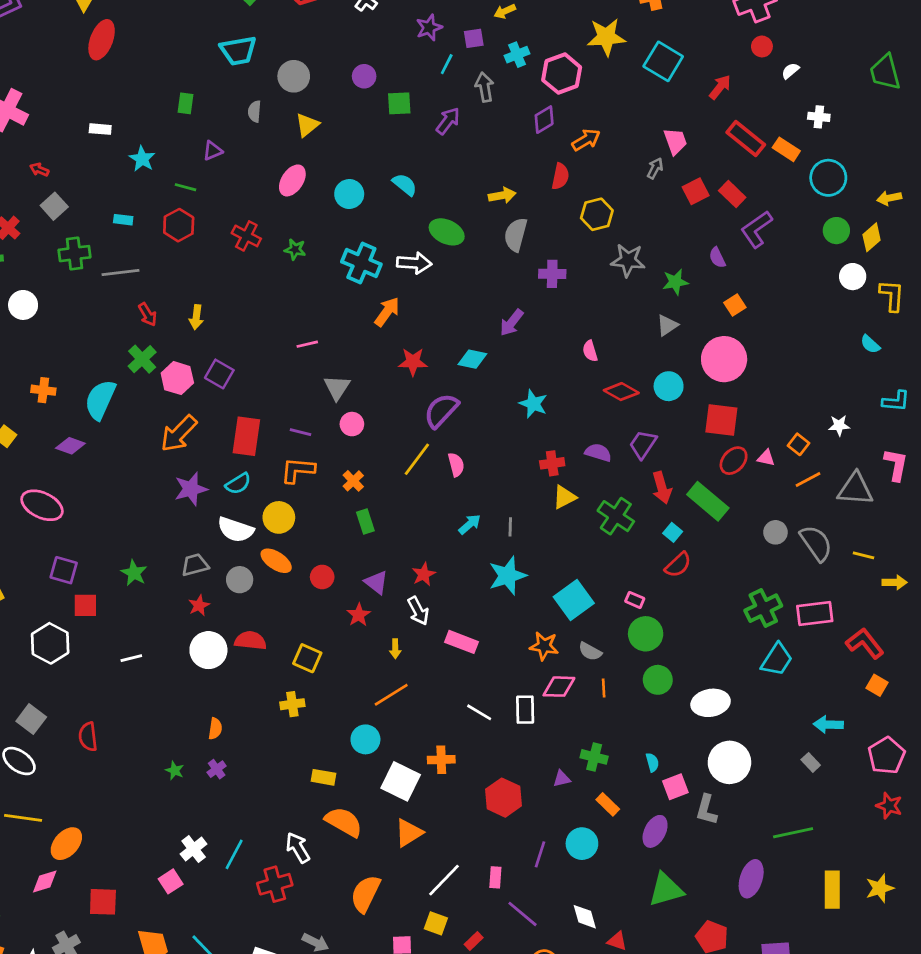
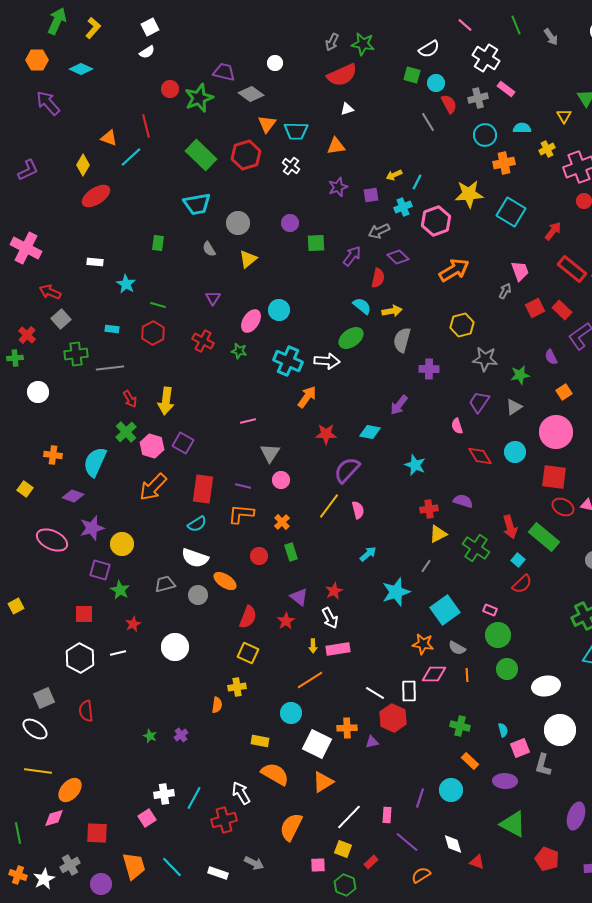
red ellipse: (102, 40) -> (96, 196), turned 36
cyan line: (447, 64) -> (417, 182), moved
gray arrow: (485, 87) -> (379, 231), turned -105
gray semicircle: (254, 111) -> (209, 249), turned -35
purple diamond: (544, 120) -> (398, 257), moved, turned 75
orange arrow: (586, 140) -> (454, 270), size x1.4
purple triangle: (213, 151) -> (213, 298), moved, turned -35
red arrow: (39, 170) -> (50, 292), size x1.5
red semicircle: (560, 176) -> (378, 278), moved
pink ellipse: (292, 180) -> (251, 321), moved
cyan semicircle: (405, 185) -> (362, 306), moved
green ellipse: (447, 232) -> (351, 338), turned -60
yellow arrow: (196, 317) -> (166, 401), size x1.5
red diamond: (621, 392) -> (480, 456), turned 30
purple trapezoid: (643, 444) -> (479, 402), moved
red ellipse: (734, 461) -> (563, 507), turned 75
purple star: (191, 489) -> (92, 528), moved
yellow circle: (279, 517) -> (122, 544), moved
gray line: (510, 527) -> (426, 566), moved, turned 32
purple square: (64, 570) -> (100, 570), moved
red circle: (322, 577) -> (259, 556), moved
red star: (199, 605) -> (133, 624), moved
red semicircle: (250, 641) -> (248, 617), moved, turned 105
pink rectangle: (462, 642) -> (338, 649), moved, turned -30
white hexagon: (50, 643) -> (80, 658), moved
gray square: (31, 719) -> (44, 698), turned 30
orange semicircle: (215, 729) -> (217, 705), moved
purple triangle: (562, 779) -> (372, 742), moved
red hexagon: (503, 798) -> (393, 718), moved
purple ellipse: (655, 831) -> (505, 781), turned 65
white cross: (194, 849) -> (164, 794), turned 30
green triangle: (666, 890) -> (513, 824), turned 44

